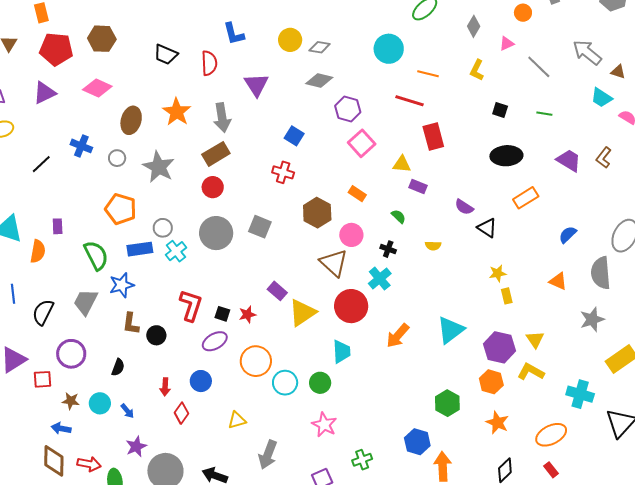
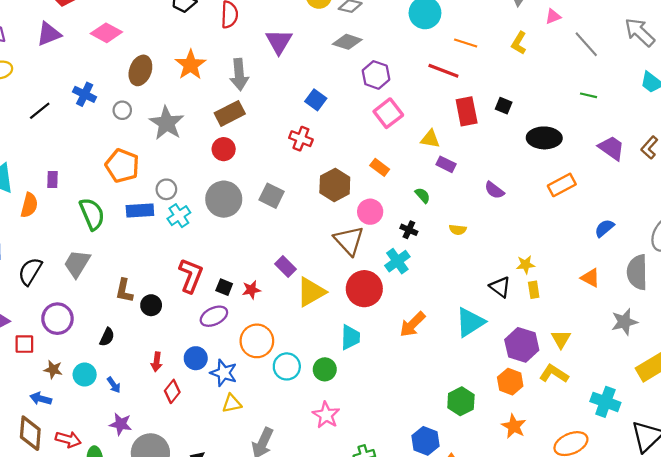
black square: (500, 110) -> (504, 106), moved
black triangle: (487, 228) -> (500, 287), moved
blue star: (122, 285) -> (224, 373), moved, turned 30
purple star: (136, 446) -> (121, 424), turned 30

